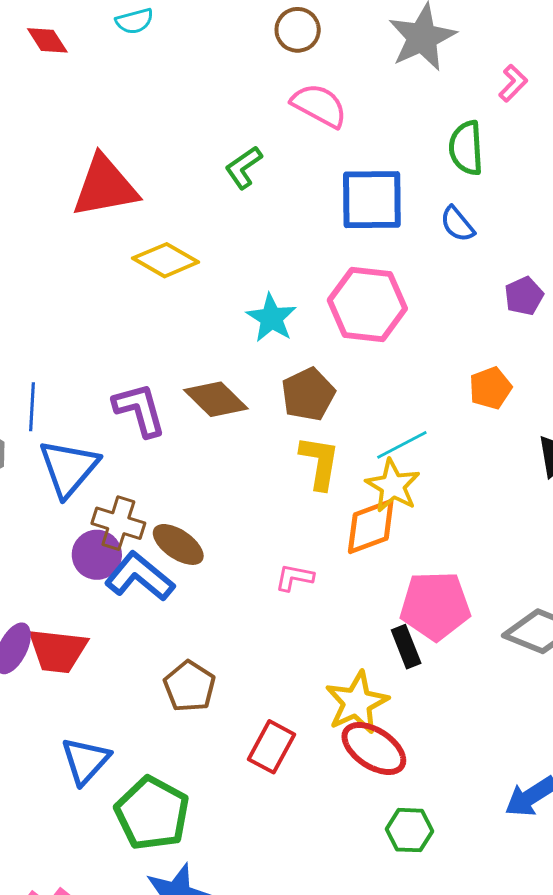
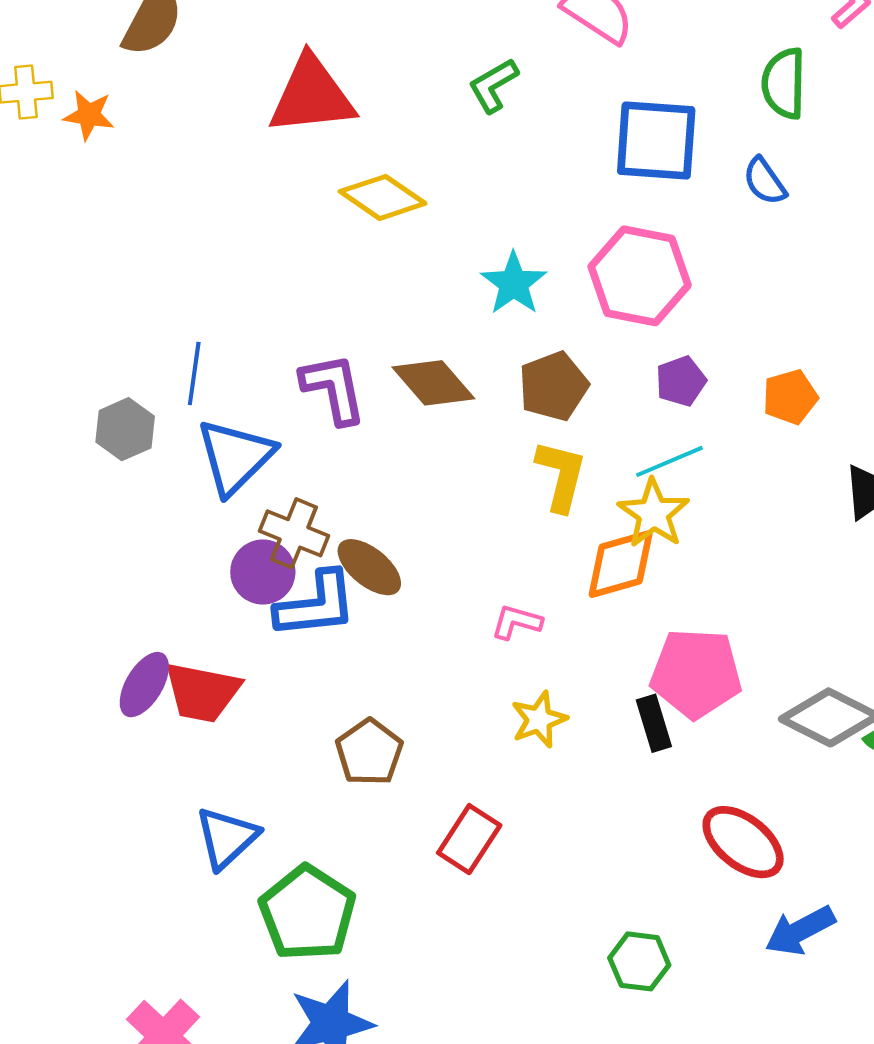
purple pentagon: (524, 296) -> (681, 381), moved
blue L-shape: (140, 577) -> (316, 605), turned 130
yellow star: (357, 703) -> (539, 720), moved, size x0.7
red ellipse: (374, 748) -> (743, 842), moved

